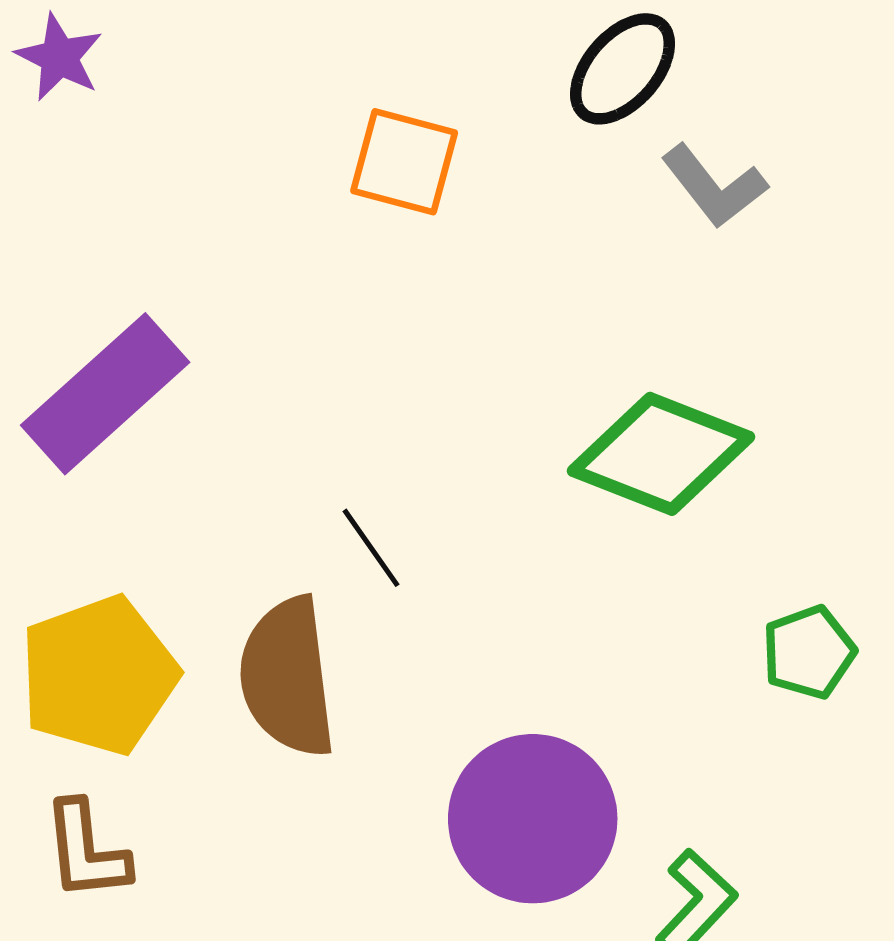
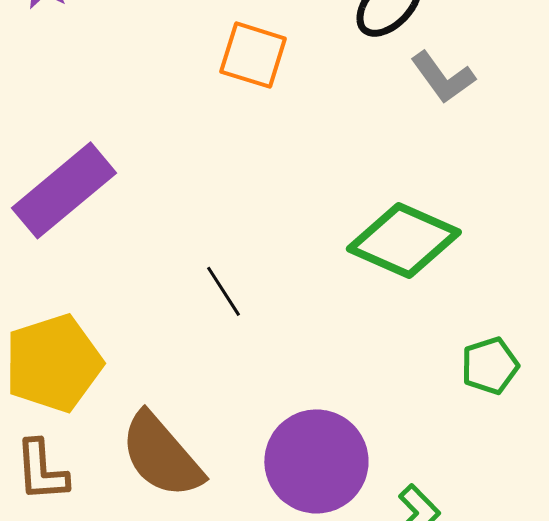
brown semicircle: (288, 677) -> (161, 455), moved, turned -36

